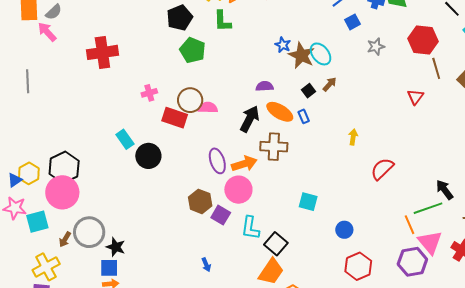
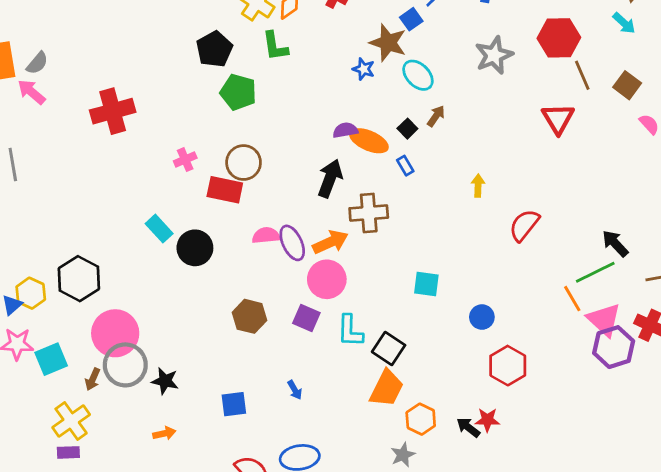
blue square: (353, 22) -> (411, 19), moved
gray star: (376, 47) -> (494, 55), size x1.5
brown star: (301, 55) -> (388, 43), moved
red triangle: (415, 97) -> (558, 119), size x1.4
pink semicircle: (208, 108) -> (266, 235), moved
orange ellipse: (280, 112) -> (369, 141), moved
pink circle: (62, 192) -> (115, 333), moved
brown hexagon: (200, 201) -> (250, 316), moved
purple hexagon: (412, 262) -> (614, 347), moved
blue square: (109, 268) -> (234, 404), moved

